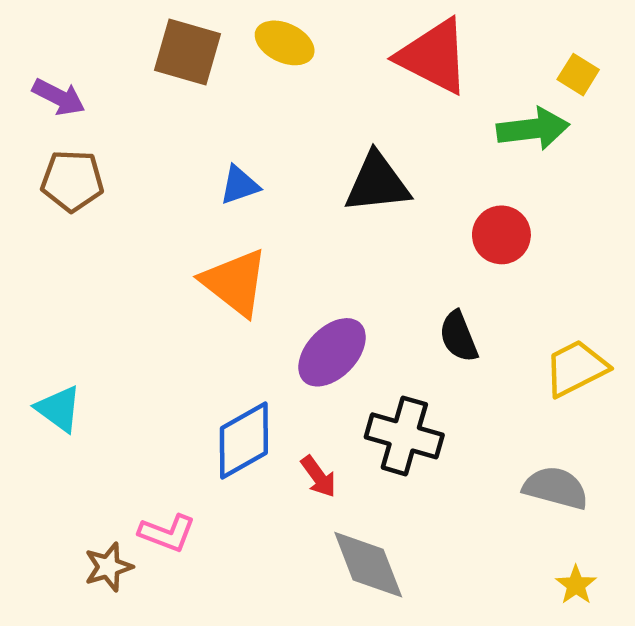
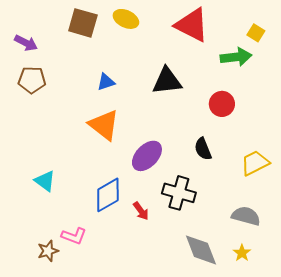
cyan triangle: (59, 409) -> (45, 181), moved
gray diamond: (368, 565) -> (201, 250), moved
yellow star: (576, 585) -> (242, 253), moved

